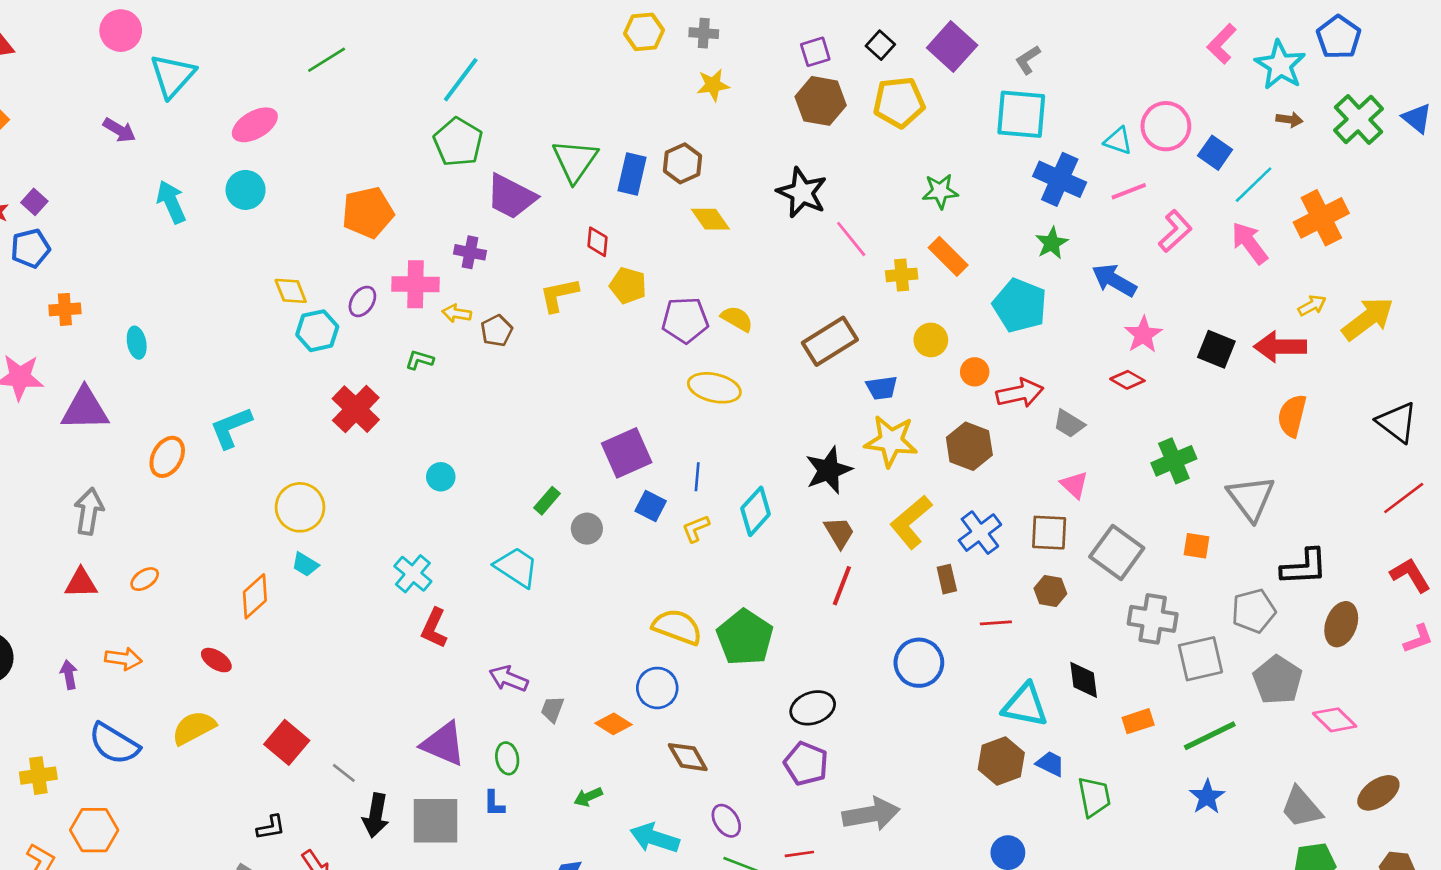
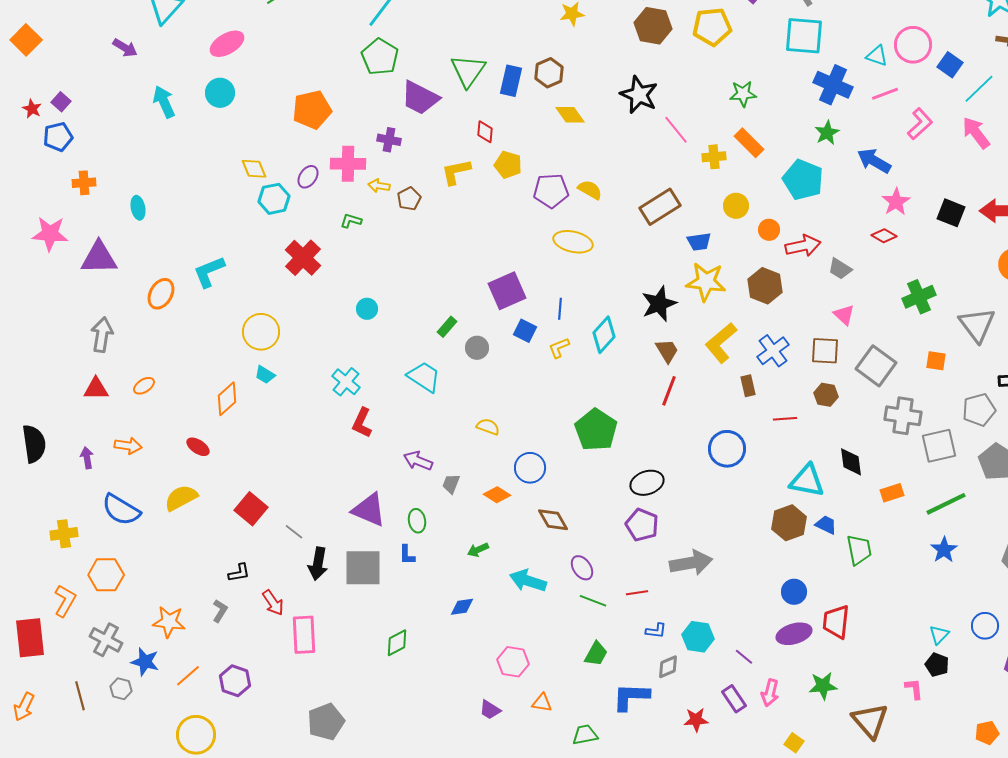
yellow semicircle: (677, 627) -> (488, 427), moved, size x0.6

